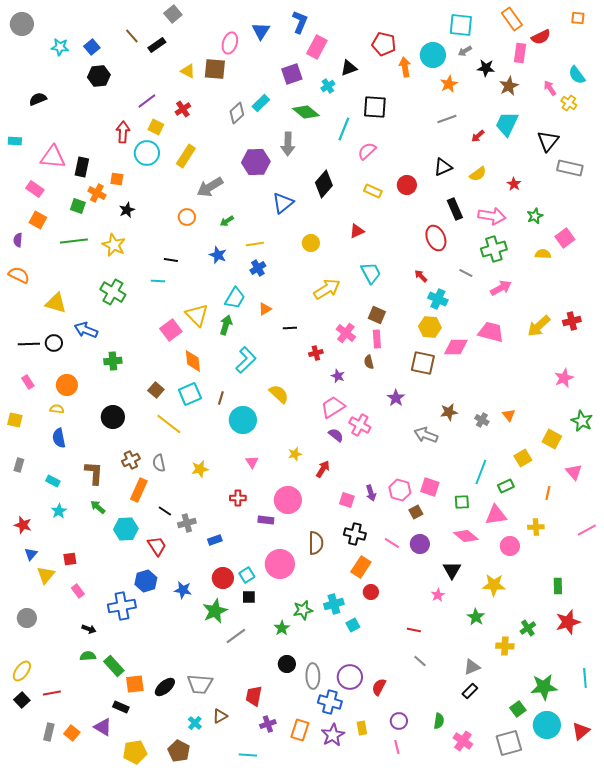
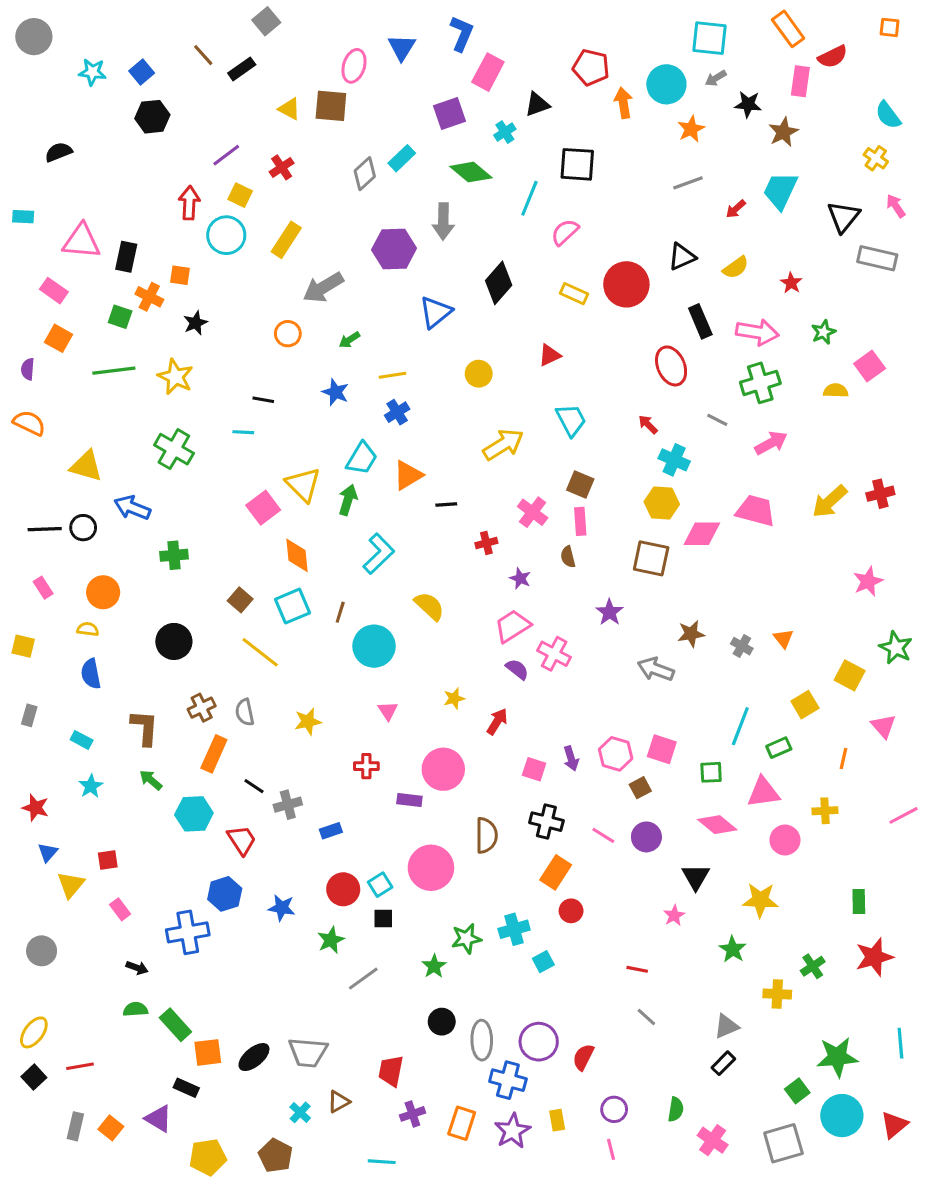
pink arrow: (550, 88) -> (896, 206), moved
red circle: (407, 185) -> (626, 284), size x1.5
orange triangle: (265, 309) -> (408, 475), size x1.5
green star: (215, 611) -> (331, 940), size x0.7

